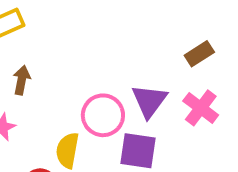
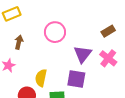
pink circle: (103, 115) -> (55, 32), moved

